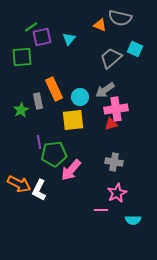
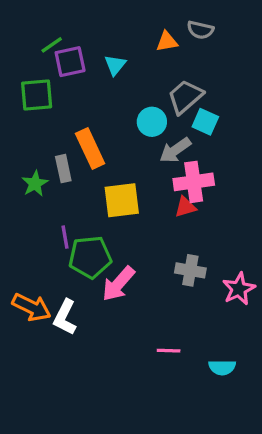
gray semicircle: (120, 18) -> (200, 30), size x0.7
orange triangle: (100, 25) -> (167, 42), turned -32
cyan square: (135, 49) -> (205, 122), moved
cyan circle: (80, 97) -> (152, 122), moved
pink star: (117, 193) -> (239, 289), moved

